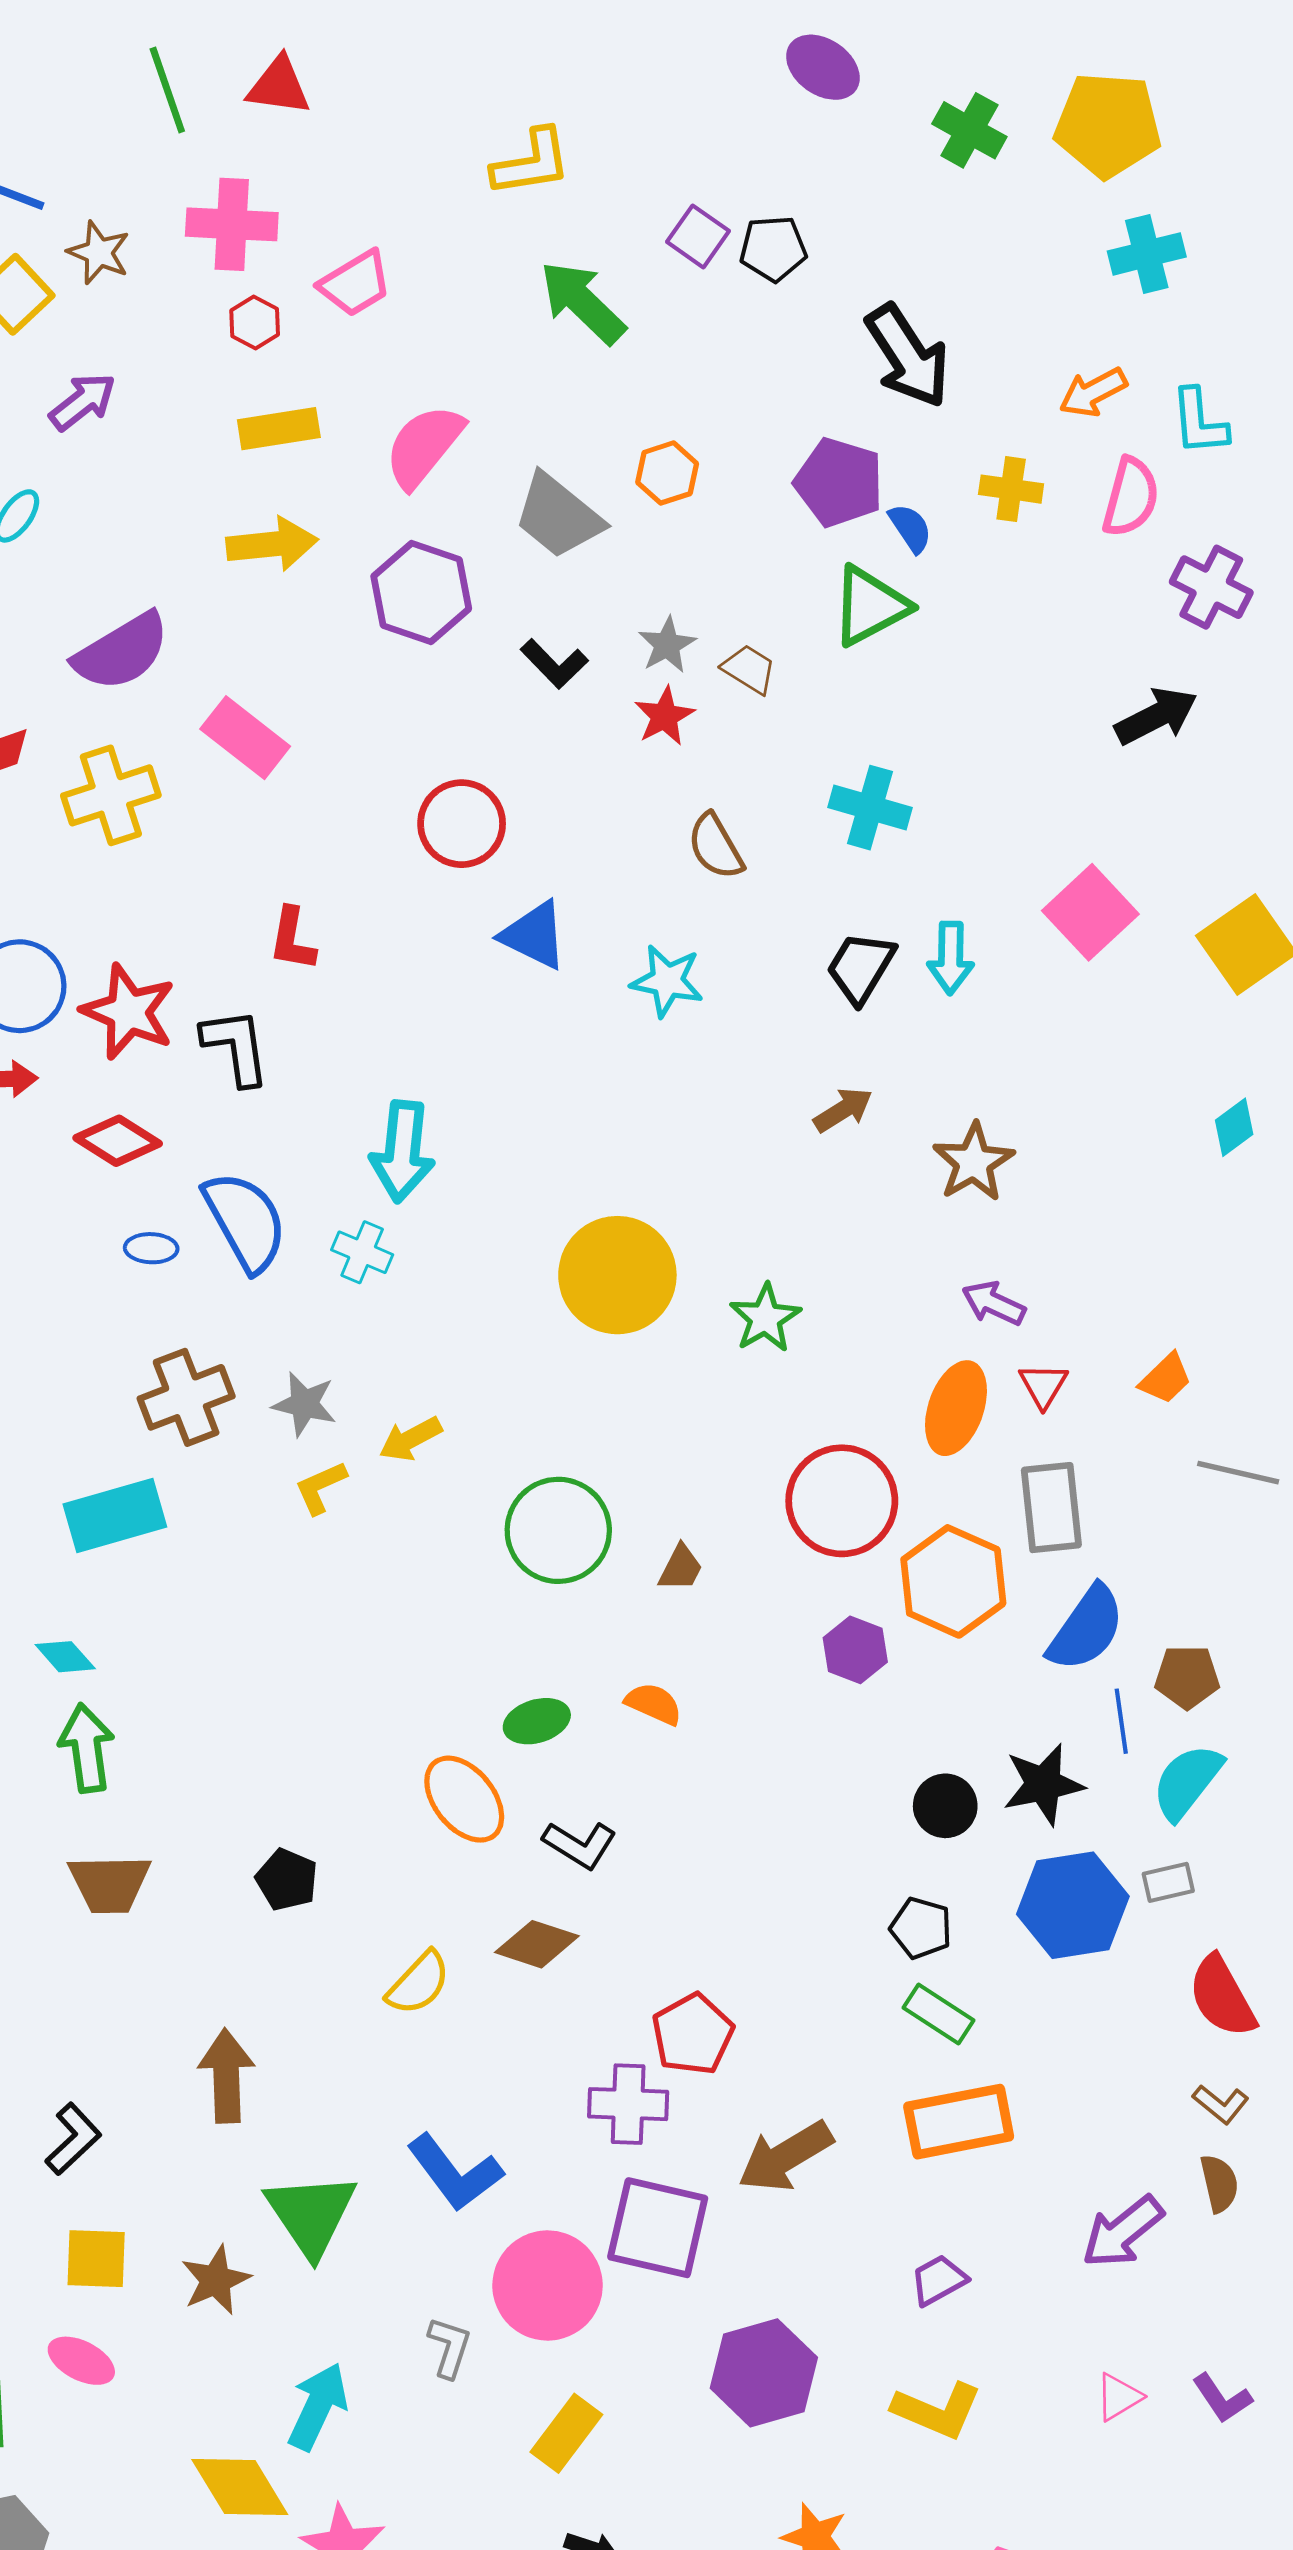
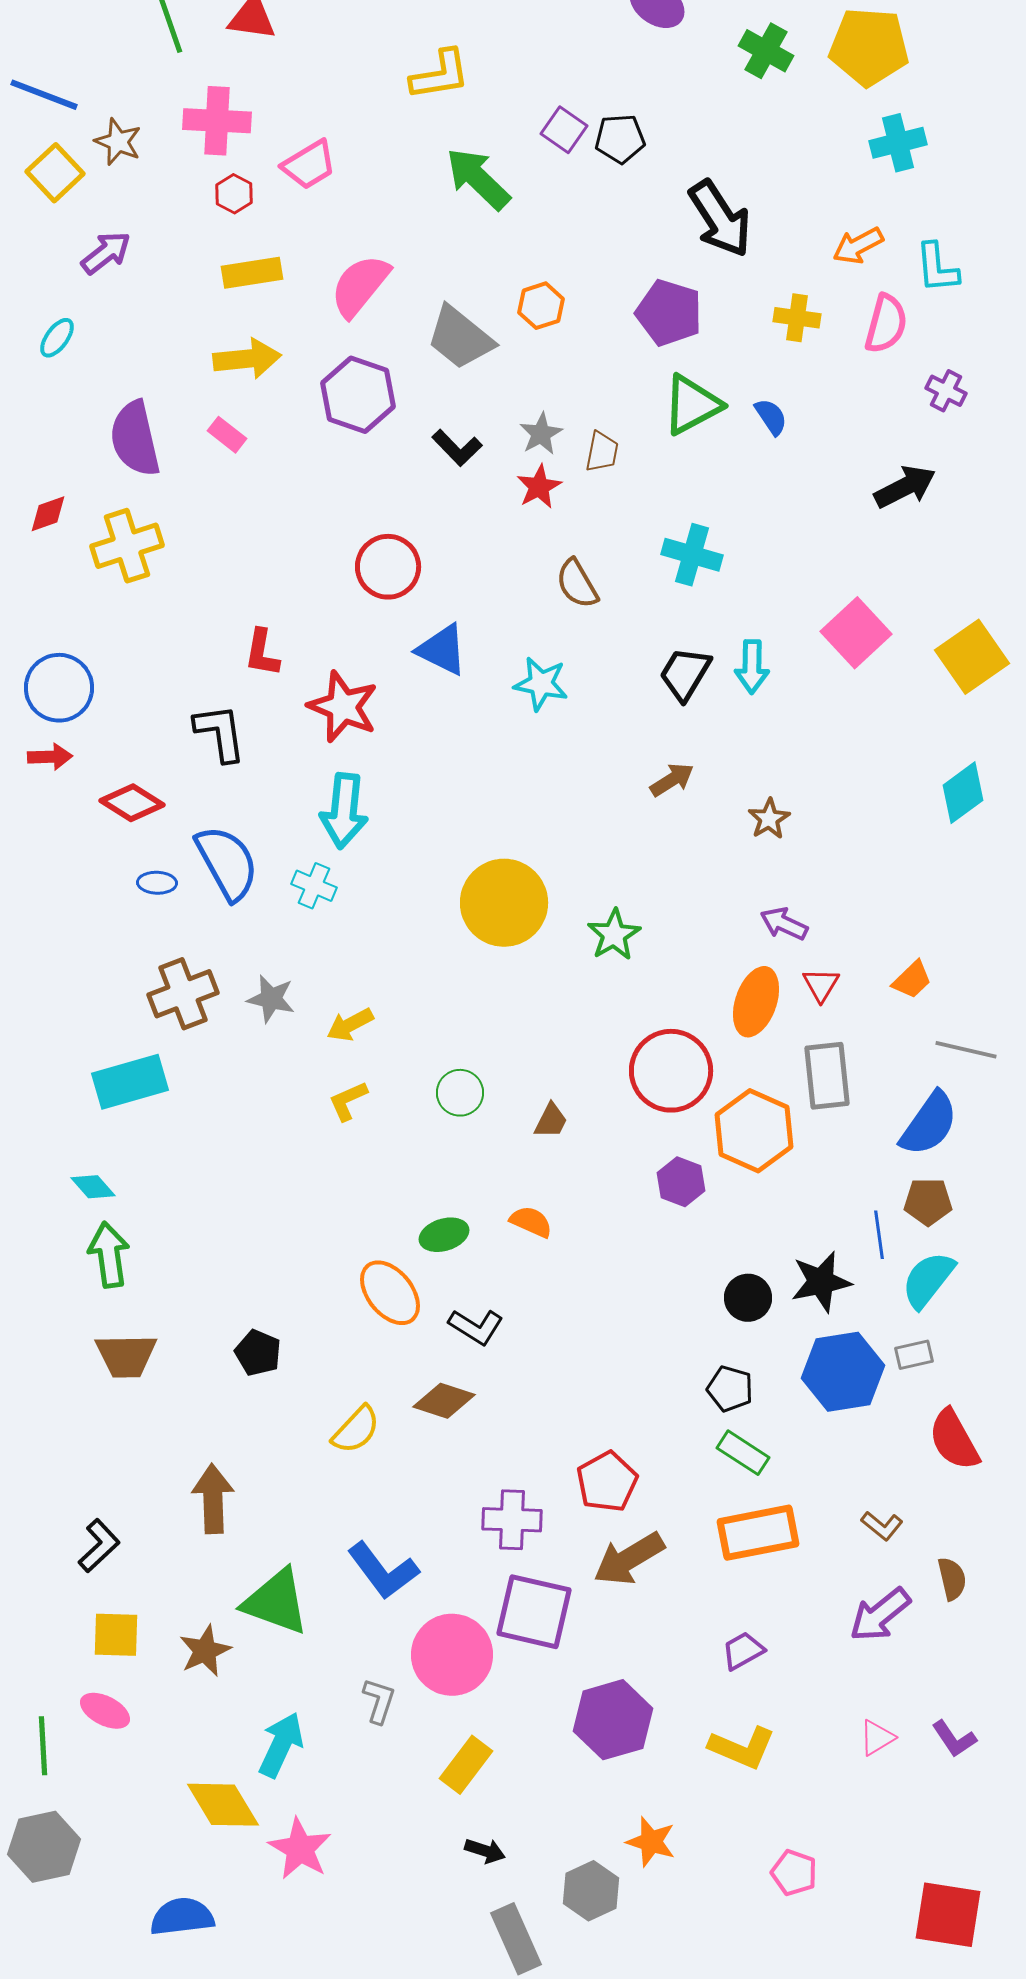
blue semicircle: (910, 528) -> (771, 417), moved
purple cross: (1211, 587) -> (946, 391), size x0.7
purple semicircle: (122, 652) -> (135, 439), turned 108
brown trapezoid: (749, 669) -> (602, 452), turned 69
pink rectangle: (245, 738) -> (227, 435), moved, size x0.6
red star: (128, 1012) -> (343, 707), moved
cyan diamond: (1234, 1127) -> (963, 793), size x1.4
brown star: (973, 1162) -> (769, 819), size x0.7
yellow L-shape: (320, 1487) -> (348, 1101), moved
green circle: (558, 1530) -> (460, 1093), size x0.6
blue semicircle: (1086, 1628) -> (929, 1124), moved
red pentagon: (693, 2034) -> (607, 1482), moved
brown L-shape: (1221, 2104) -> (882, 1526), moved
green triangle: (311, 2214) -> (276, 1602), turned -36

